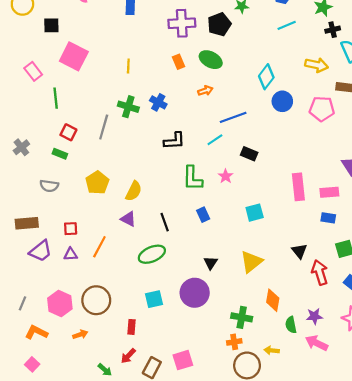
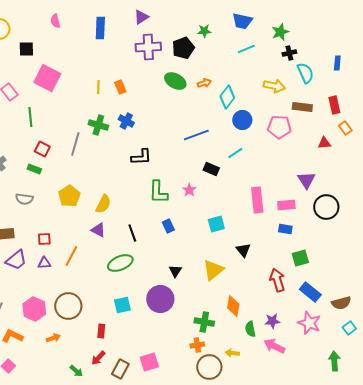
orange rectangle: (179, 62) -> (120, 87), moved
orange arrow: (205, 91) -> (204, 83), moved
cyan line: (215, 140) -> (235, 153), moved
black triangle: (299, 251) -> (243, 250), moved

